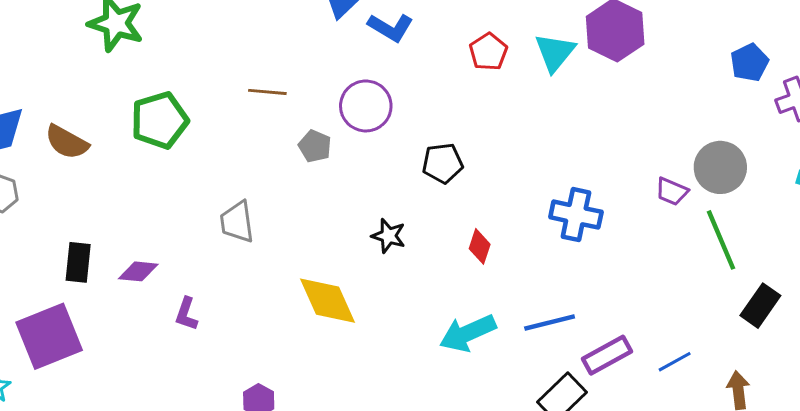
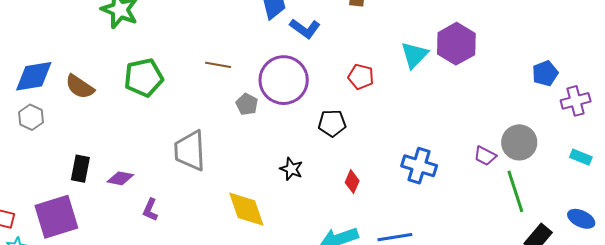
red pentagon: (488, 52) -> (361, 77), moved, turned -30
purple circle: (366, 106) -> (284, 80), size x1.4
gray trapezoid: (237, 222) -> (190, 151), size x1.4

